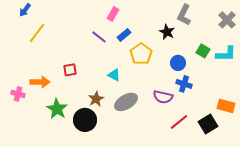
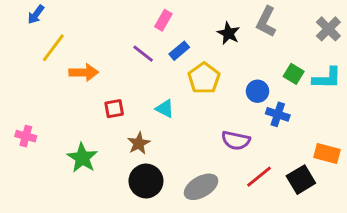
black star: (167, 32) -> (229, 33), moved
red square: (70, 70) -> (114, 109), moved
orange arrow: (40, 82) -> (84, 72), moved
blue cross: (184, 84) -> (278, 114), moved
gray ellipse: (126, 102) -> (201, 187), moved
black circle: (85, 120) -> (146, 181), moved

